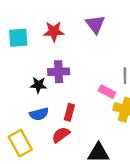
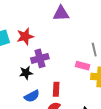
purple triangle: (95, 24) -> (61, 13), turned -42
red star: (54, 31) -> (25, 36), moved

